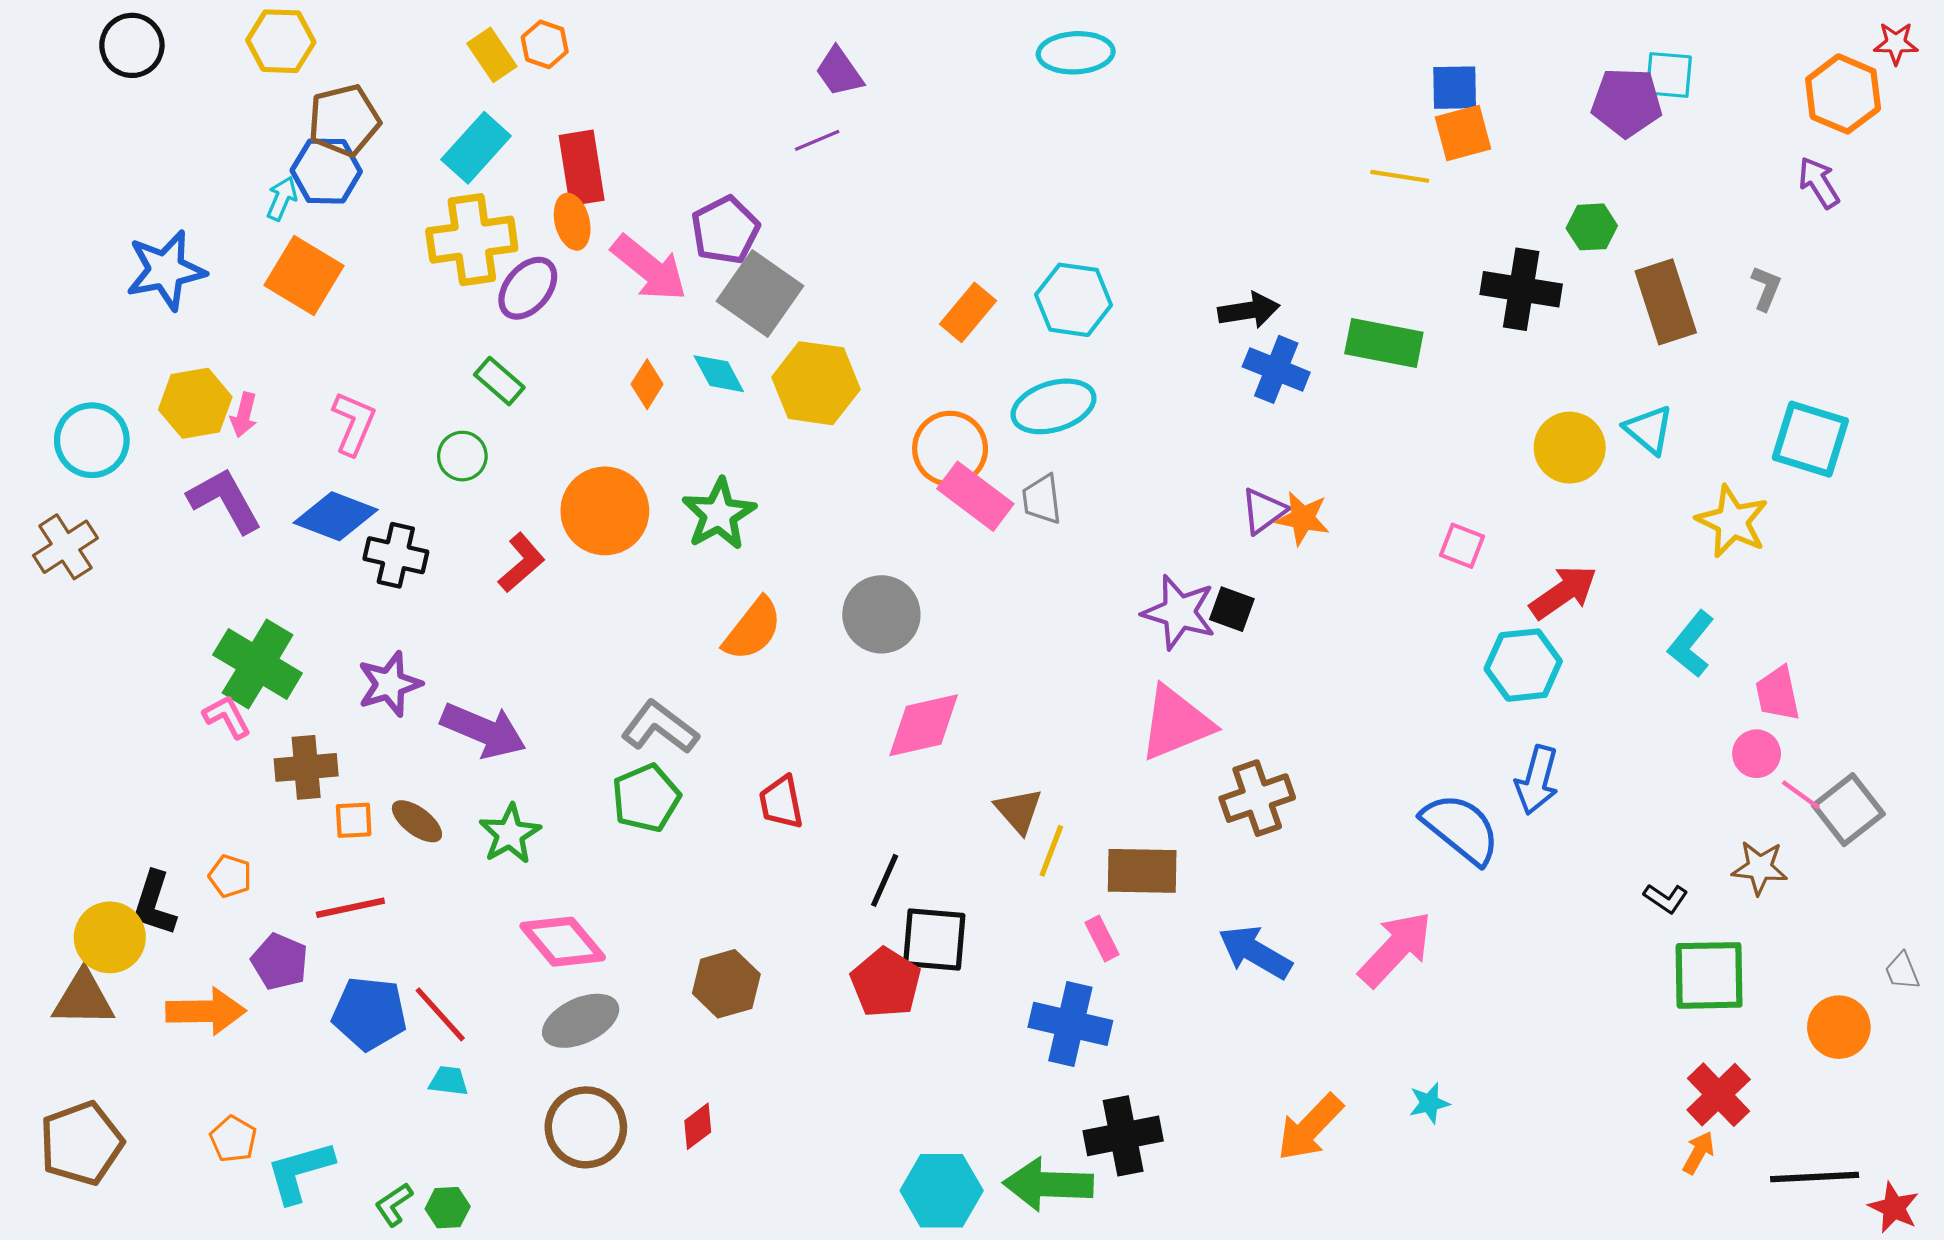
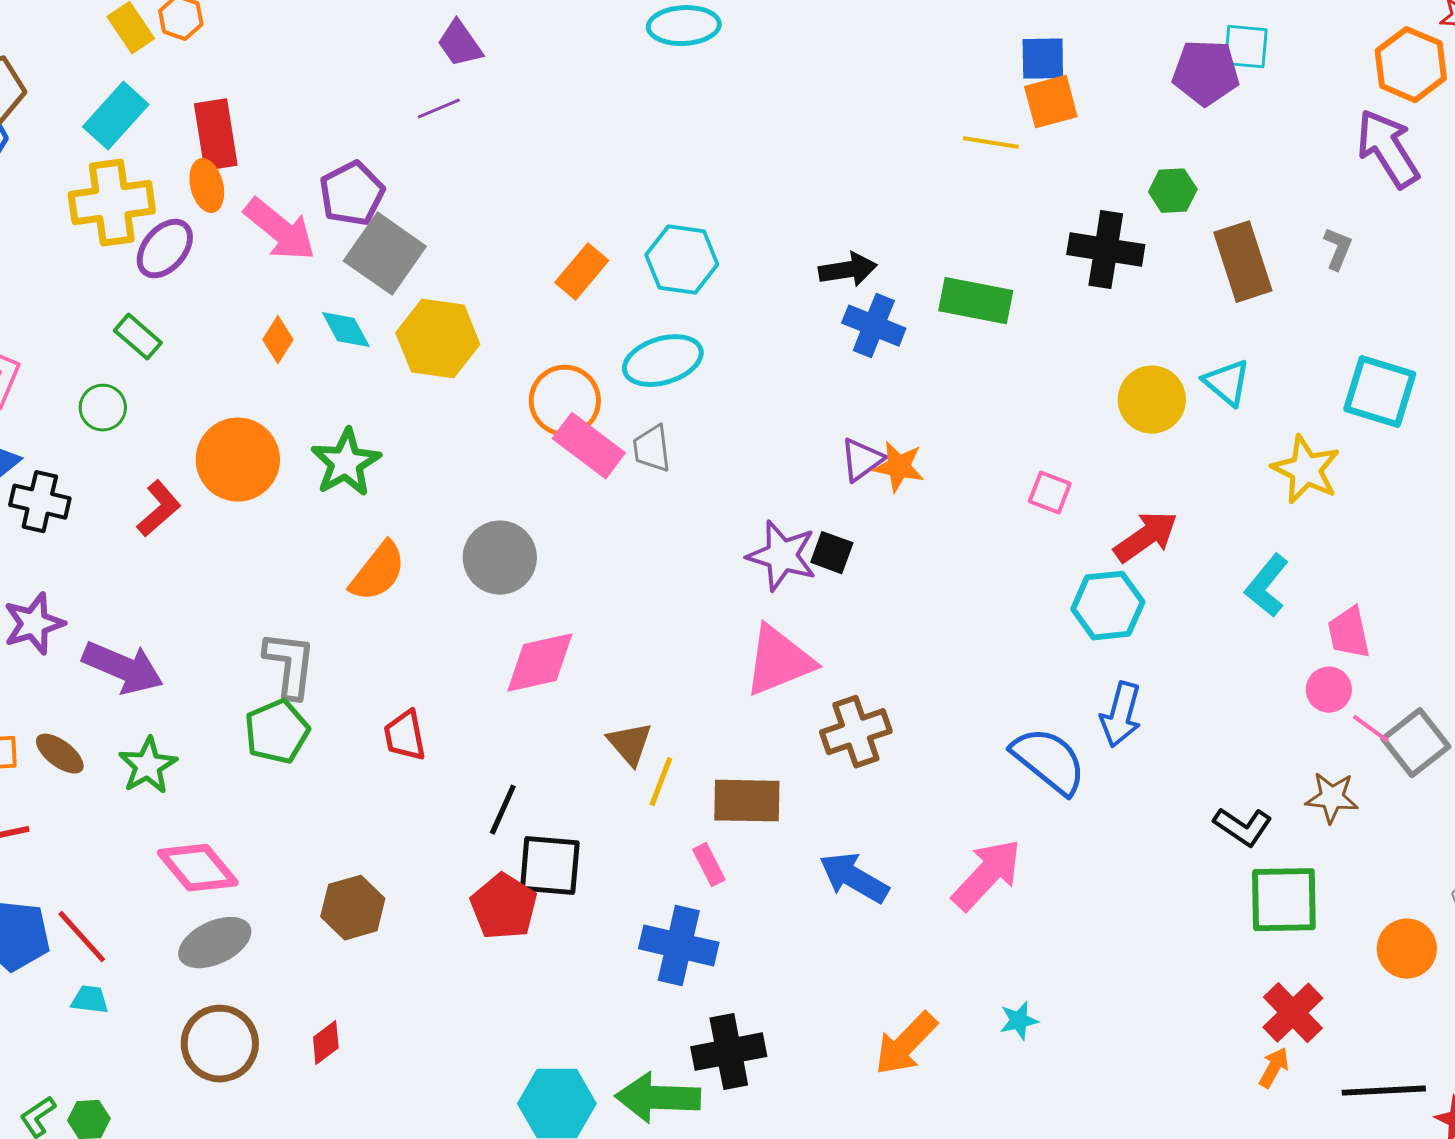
purple arrow: (1819, 183) -> (1388, 149), size x1.6
gray L-shape: (660, 727) -> (290, 665), turned 60
black L-shape: (1666, 898) -> (1243, 827), size x1.4

